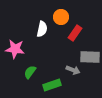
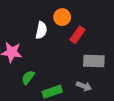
gray arrow: (73, 70) -> (84, 86), moved

